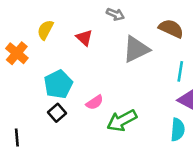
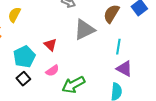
brown semicircle: (171, 29) -> (111, 14), turned -84
red triangle: (84, 38) -> (50, 45), moved

